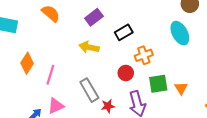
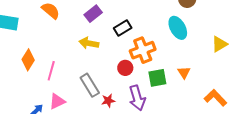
orange cross: (144, 55) -> (143, 50), size x1.4
orange triangle: (181, 88) -> (184, 72), moved

